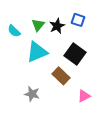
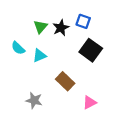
cyan semicircle: (14, 31) -> (18, 48), moved
cyan triangle: (37, 52) -> (39, 56), size x0.6
black square: (75, 54) -> (91, 50), moved

